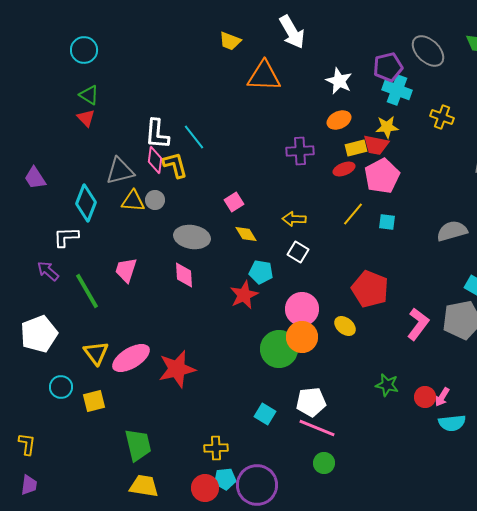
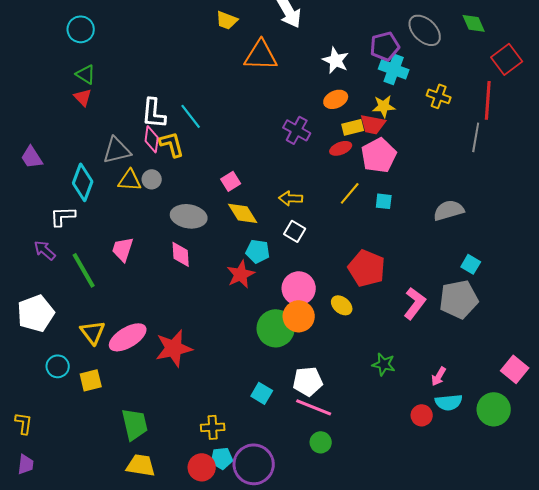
purple cross: (300, 151) -> (297, 130), turned 32
yellow diamond: (246, 234) -> (243, 213), size x1.4
red circle: (425, 397) -> (422, 415), moved

